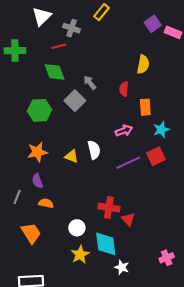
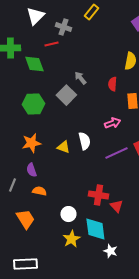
green diamond: (54, 72) -> (34, 64), moved

